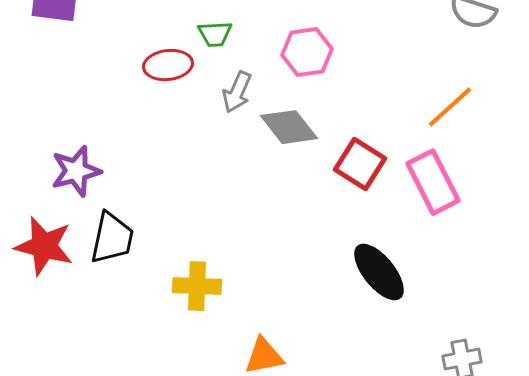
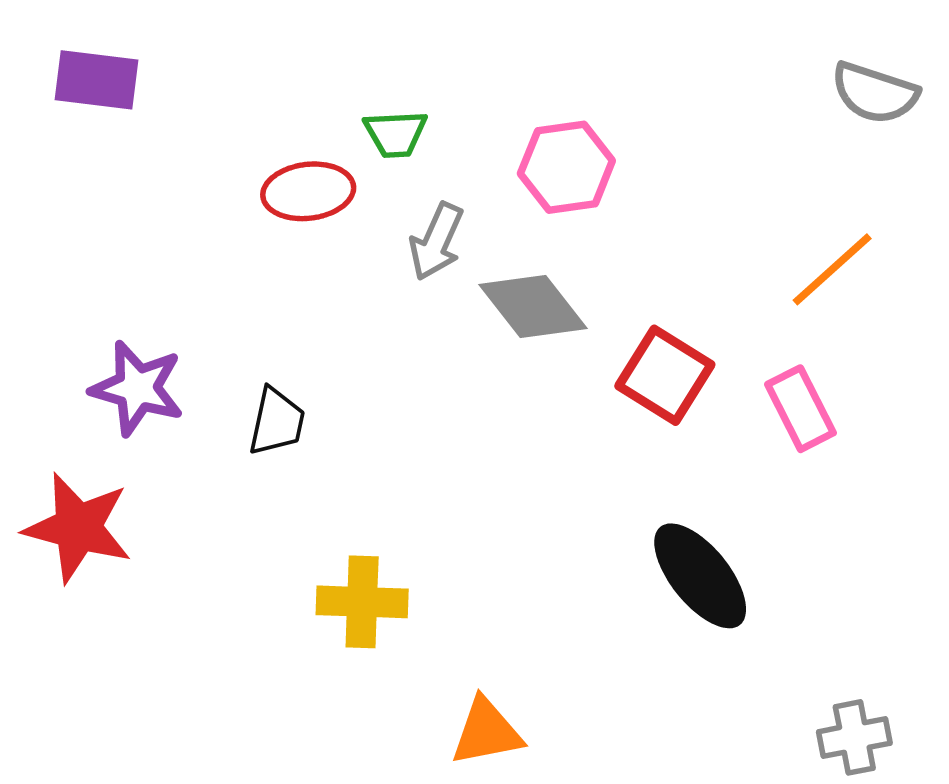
purple star: (76, 171) -> (137, 388), turned 30
pink rectangle: (433, 182) -> (800, 409), size x0.7
black trapezoid: (112, 238) -> (277, 422), moved, size x0.7

